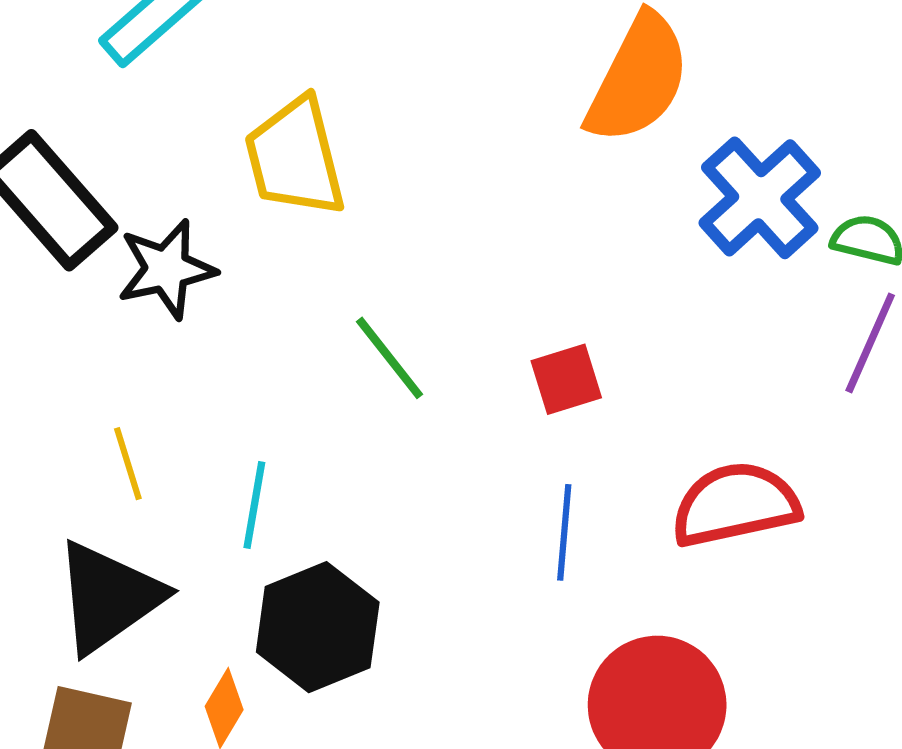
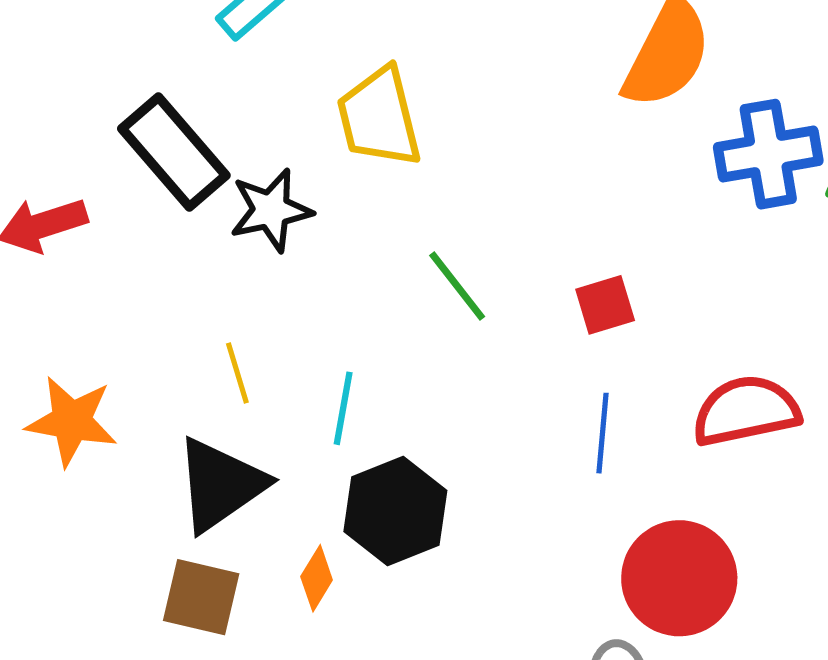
blue cross: (760, 198) -> (768, 154), turned 32

